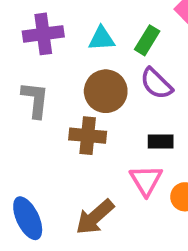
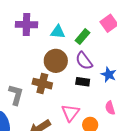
gray L-shape: (35, 100) -> (16, 95), moved
black rectangle: (161, 142) -> (83, 82), moved

